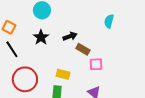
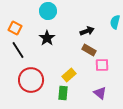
black arrow: (70, 36) -> (87, 31), moved
yellow rectangle: (63, 74) -> (69, 75), turned -56

